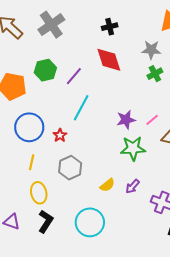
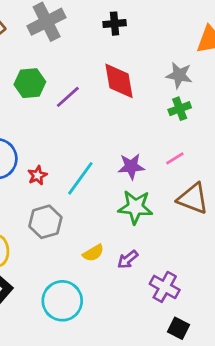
black cross: (110, 27) -> (115, 24), moved
cyan line: (81, 108) -> (80, 178), moved
pink line: (152, 120) -> (175, 158), moved

